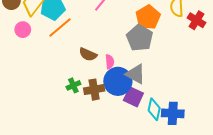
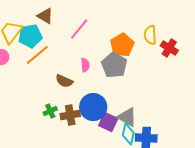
pink semicircle: (110, 62) -> (85, 65), moved
gray triangle: (135, 74) -> (127, 117), moved

